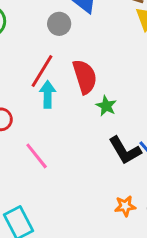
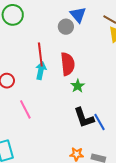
gray circle: (59, 24) -> (66, 27), moved
red line: (42, 71) -> (40, 54), turned -50

